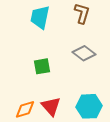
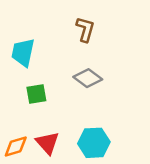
cyan trapezoid: (40, 17) -> (23, 52), moved

